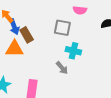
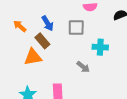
blue arrow: (14, 27) -> (48, 23), moved
cyan cross: (73, 51) -> (100, 47), moved

